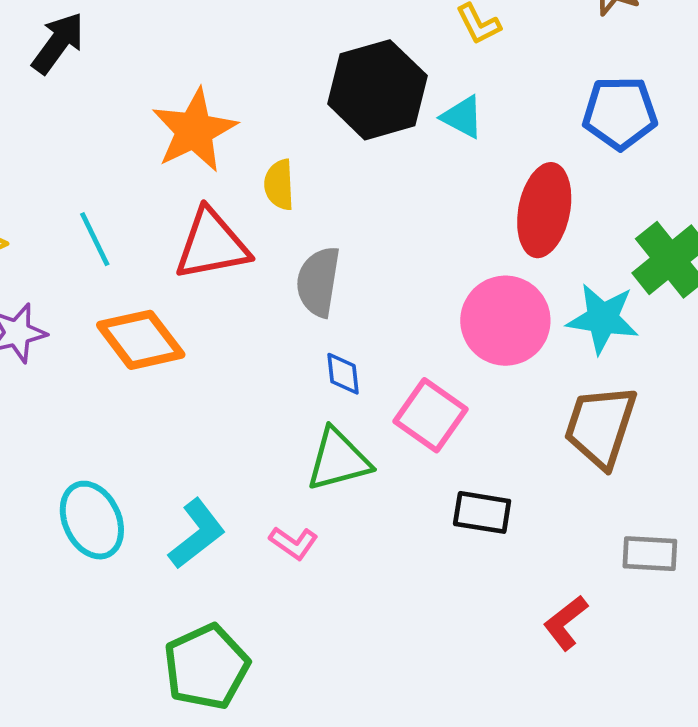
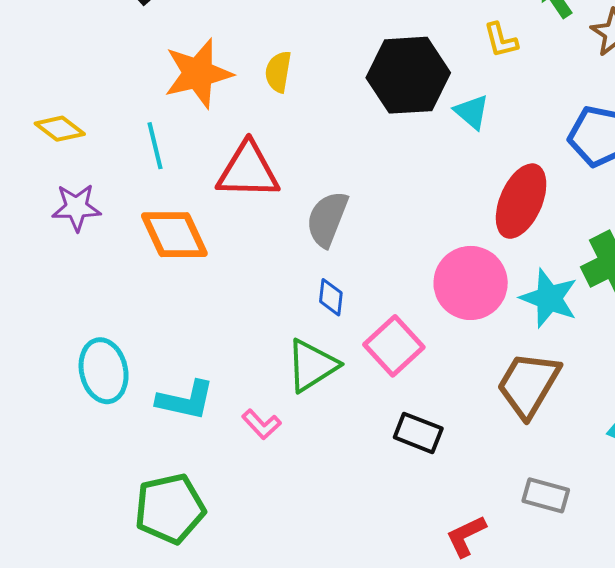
orange star: (194, 130) -> (198, 73), moved
yellow semicircle: (279, 185) -> (278, 72), moved
green triangle: (338, 460) -> (312, 365), turned -30
cyan L-shape: (197, 534) -> (185, 400), turned 38

